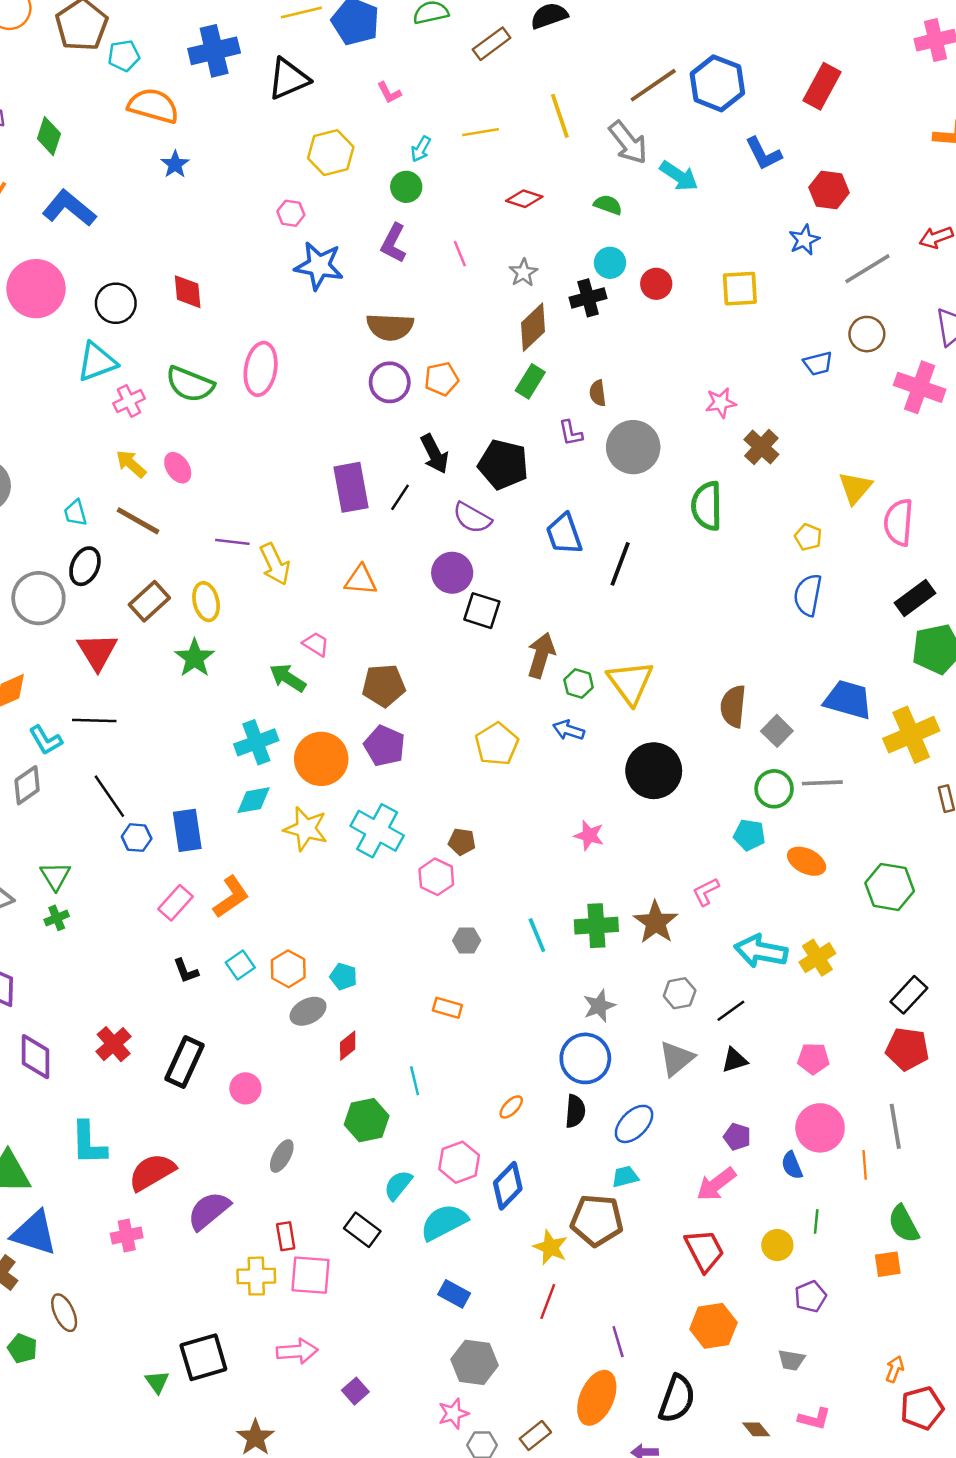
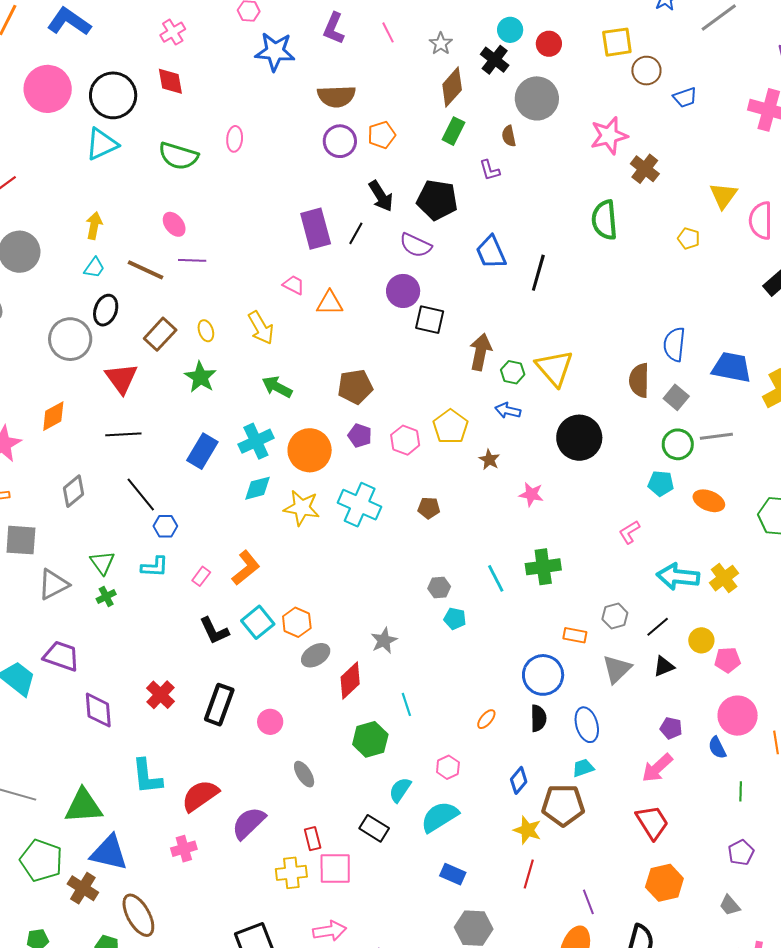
black cross: (588, 298) -> (495, 60), turned -32
black circle: (116, 303) -> (113, 95), size x1.4
brown circle: (867, 334) -> (646, 71), moved
pink ellipse: (261, 369) -> (235, 139), size x0.6
pink cross: (129, 401) -> (173, 32), moved
pink star: (721, 403) -> (609, 136), size x1.5
gray circle: (633, 447) -> (537, 98), moved
yellow arrow: (131, 464) -> (94, 226), moved, turned 64
cyan trapezoid: (75, 513) -> (94, 268), turned -125
purple line: (232, 542) -> (192, 260), moved
yellow arrow: (275, 564) -> (261, 328), moved
blue semicircle: (808, 595) -> (674, 344), moved
yellow ellipse: (206, 602) -> (206, 331), size x0.7
pink trapezoid: (316, 644) -> (294, 285), moved
cyan L-shape: (46, 740) -> (155, 567), moved, turned -52
purple pentagon: (384, 746) -> (360, 436), size x0.7
blue rectangle: (187, 830) -> (202, 451), moved, turned 44
pink hexagon: (436, 877) -> (405, 440), moved
pink rectangle: (175, 903) -> (201, 576), size x0.7
brown star: (656, 922) -> (489, 460), moved, size x0.6
cyan square: (240, 965) -> (258, 622), size x1.4
black L-shape: (186, 971) -> (214, 631), size x1.4
cyan pentagon: (343, 977) -> (455, 619), moved
gray star: (599, 1006) -> (384, 641), moved
orange rectangle: (447, 1008) -> (575, 635), moved
red diamond: (348, 1046) -> (350, 680), size x1.5
blue ellipse: (634, 1124) -> (587, 725), turned -56
gray ellipse: (282, 1156) -> (304, 774), turned -56
pink hexagon: (459, 1162) -> (448, 767), size x0.7
blue diamond: (508, 1186) -> (519, 780), moved, size x0.7
yellow circle: (777, 1245) -> (701, 640), moved
brown ellipse: (64, 1313) -> (138, 915), size x1.4
gray trapezoid: (791, 1360) -> (730, 905), turned 45

